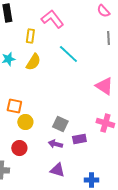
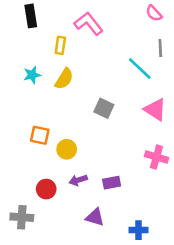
cyan line: (68, 54) -> (140, 68), moved
yellow circle: (25, 122) -> (67, 149), moved
gray square: (60, 124) -> (104, 108), moved
purple rectangle: (79, 139) -> (112, 183), moved
purple arrow: (55, 144) -> (78, 180), moved, turned -32

